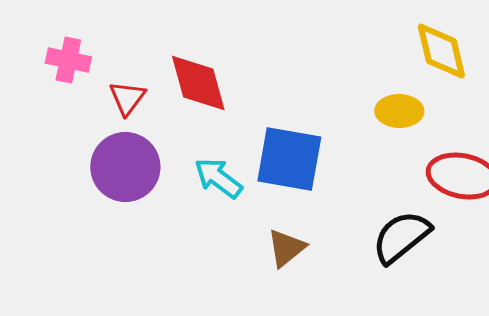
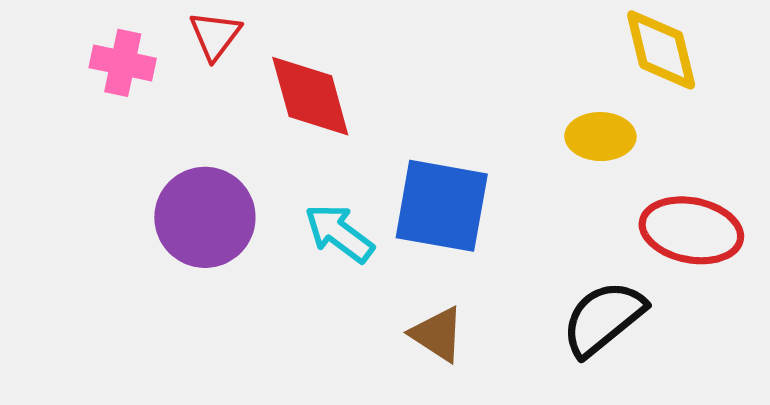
red triangle: (127, 98) -> (215, 35), moved
brown triangle: (286, 248) -> (437, 334), turned -48

